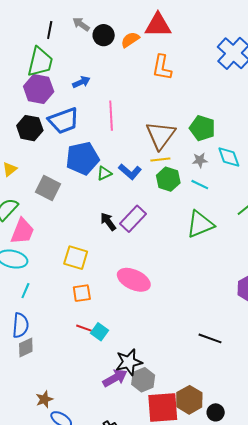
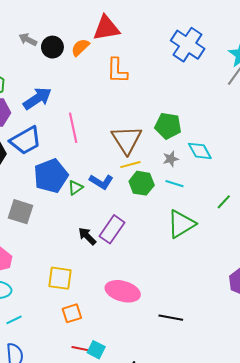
blue arrow: (81, 82) -> (37, 98), size x1.6
cyan line: (25, 291) -> (14, 320), turned 49
black line: (210, 338) -> (171, 318), moved

